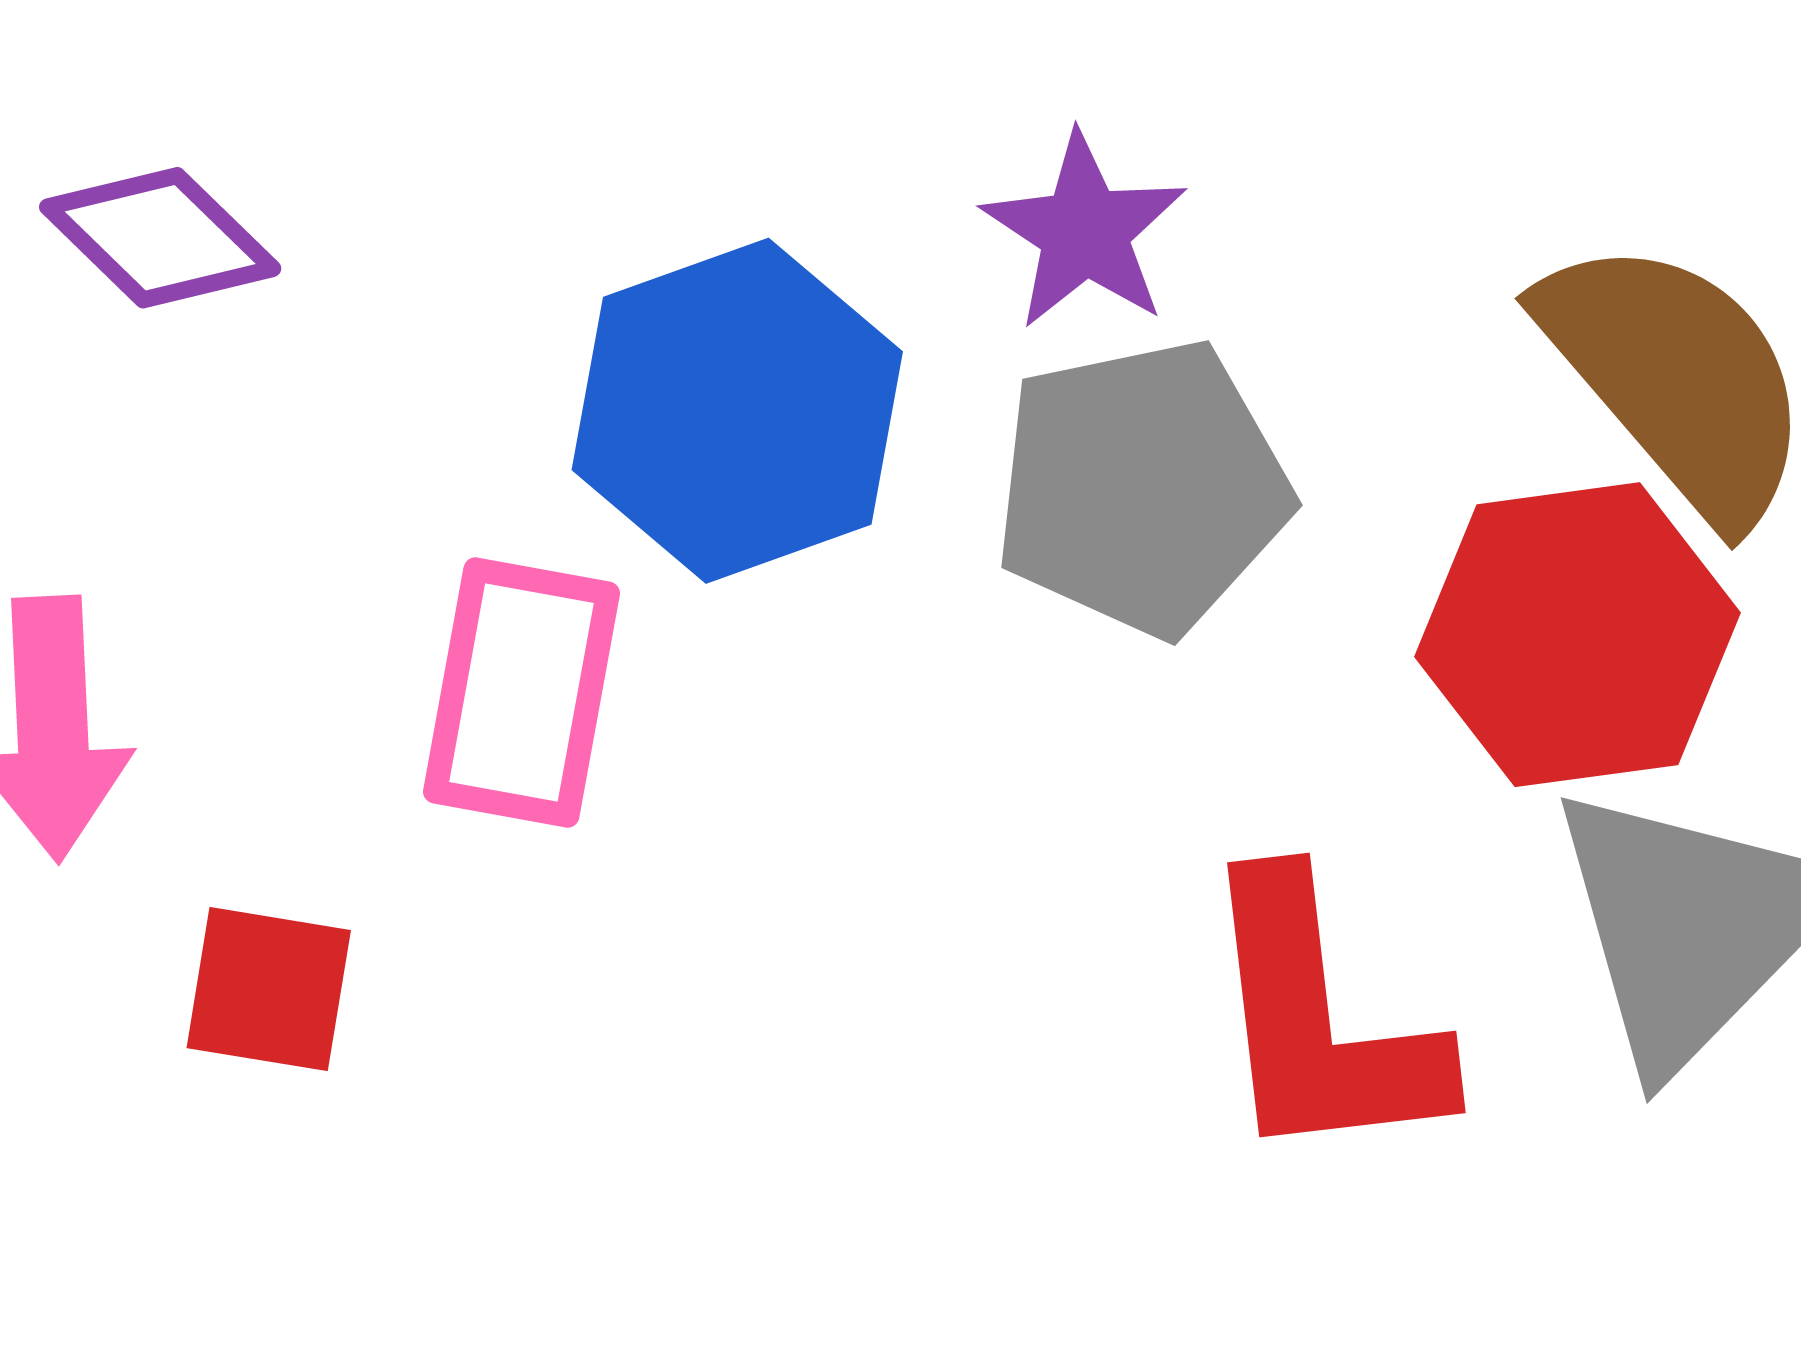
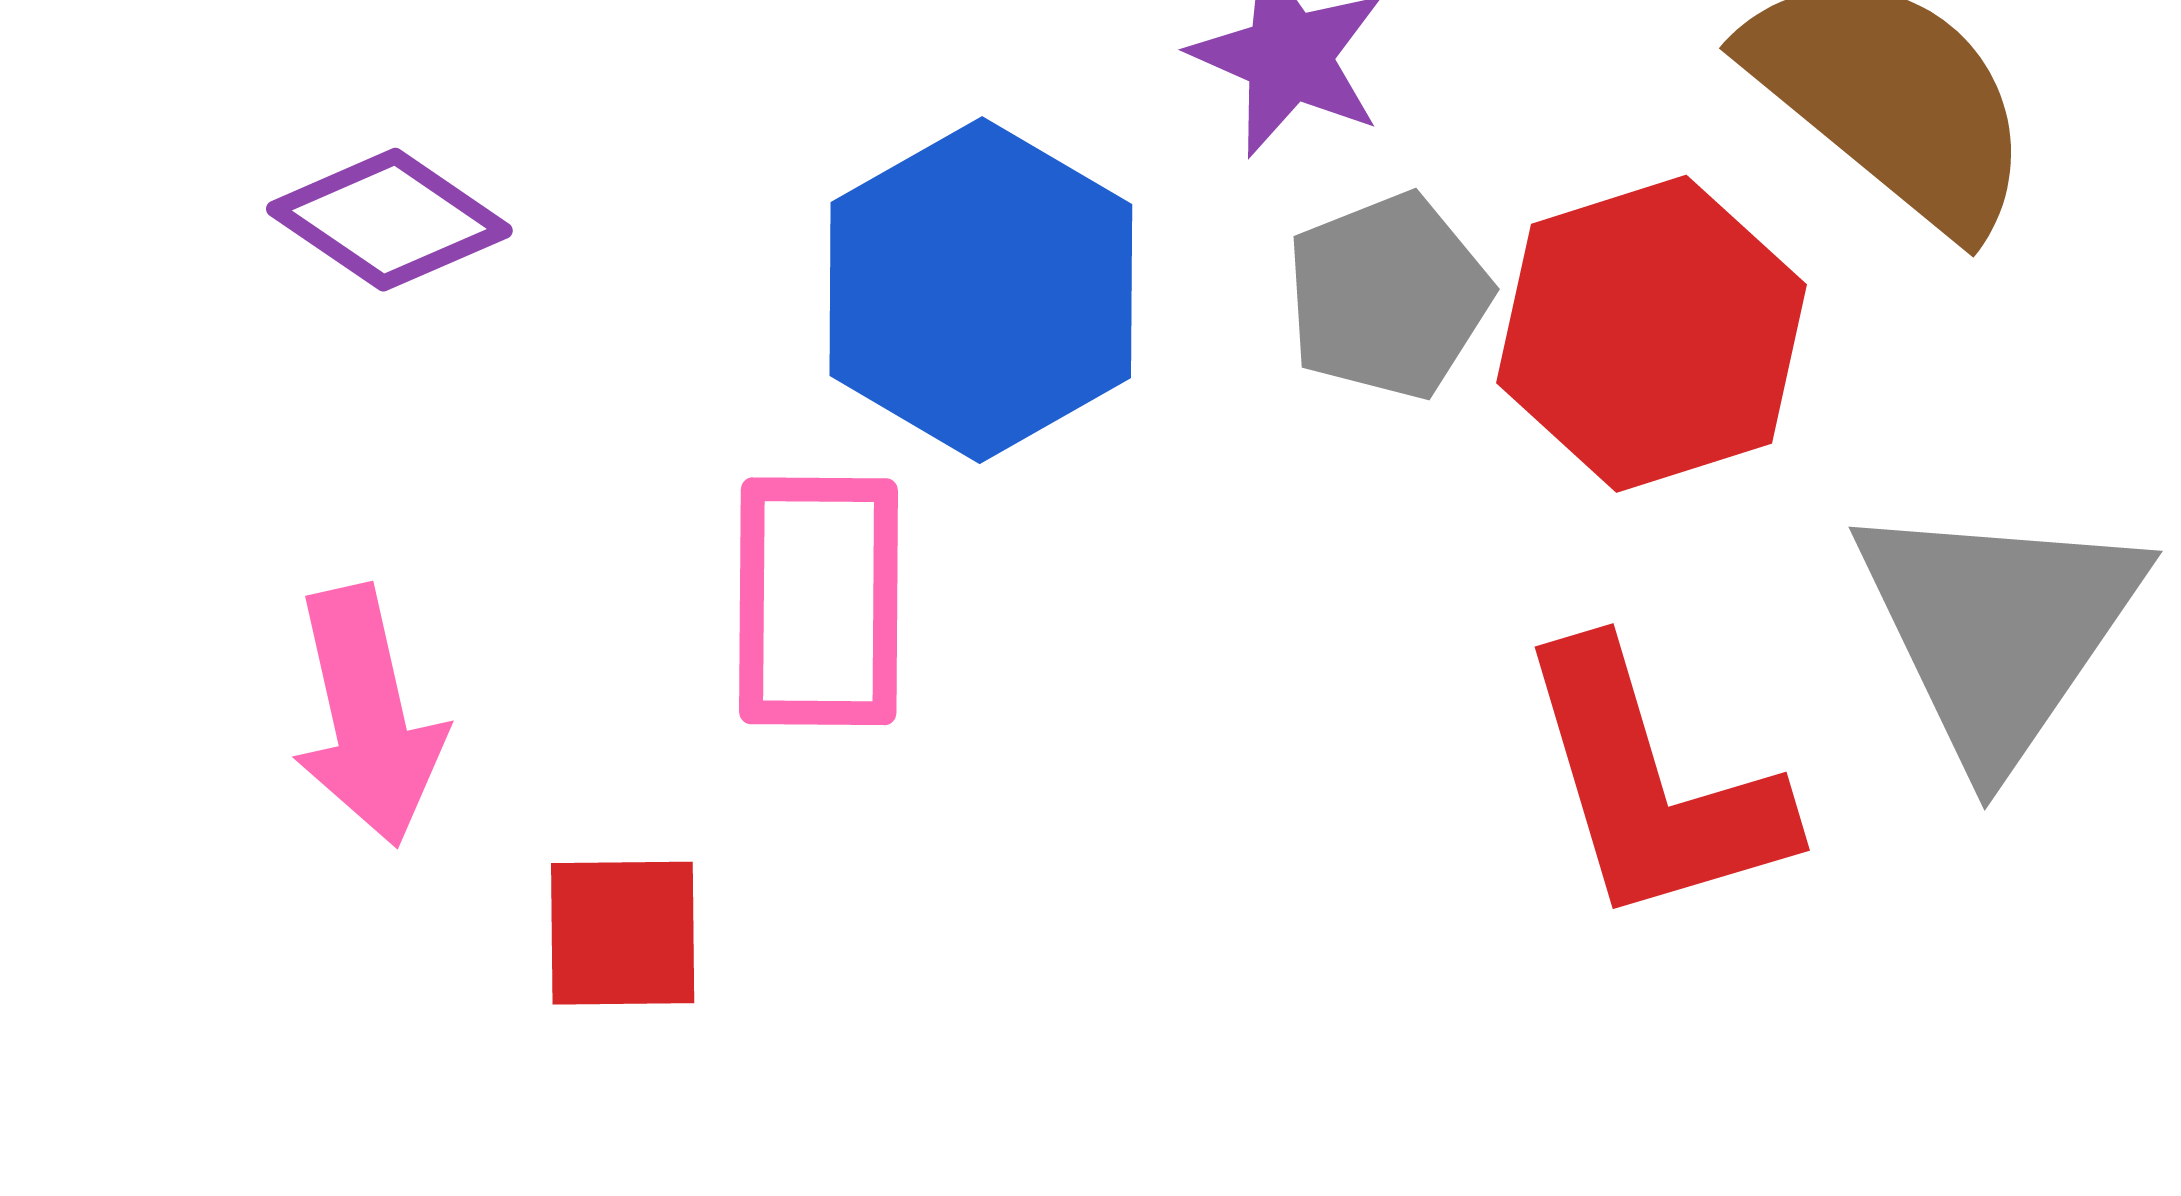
gray pentagon: (1142, 488) -> (1388, 296), size x0.7
red hexagon: (1577, 635) -> (1651, 334), moved

